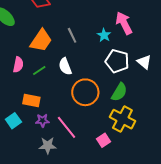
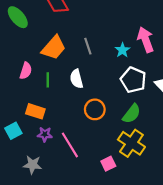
green line: (39, 71) -> (48, 80), turned -64
orange circle: (85, 92) -> (95, 109), size x0.7
gray star: (48, 145) -> (32, 165), moved

